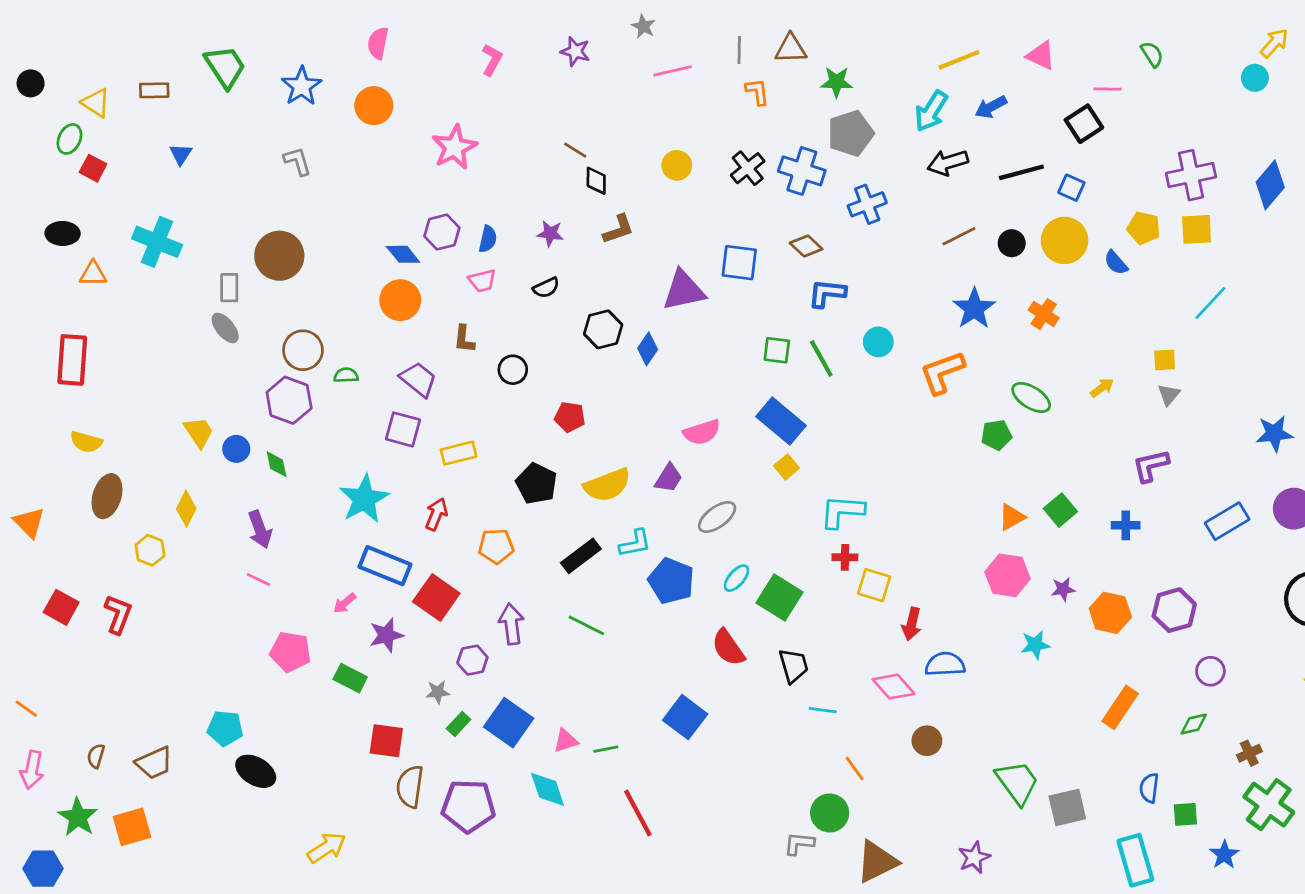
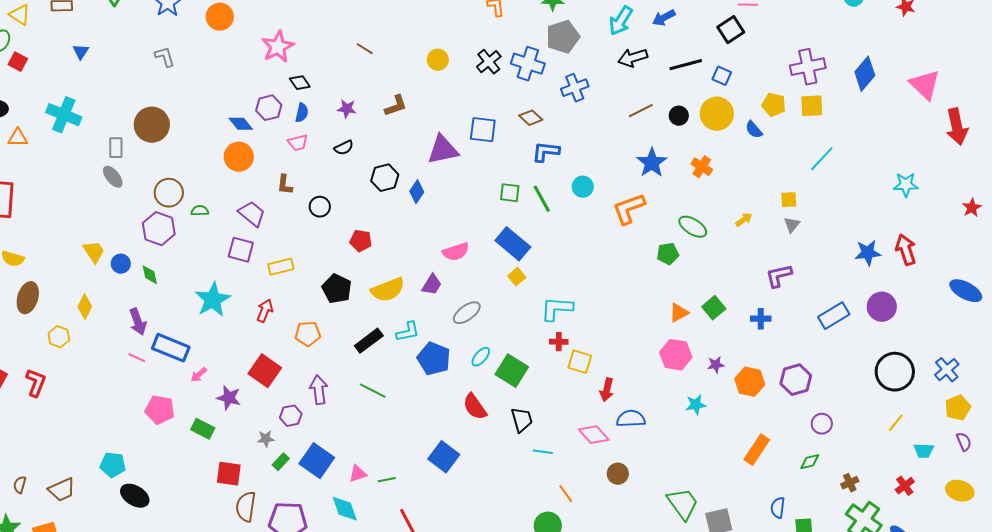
black diamond: (596, 181) -> (300, 83), moved, turned -35
blue rectangle: (385, 566) -> (171, 348), moved
purple star: (386, 635) -> (229, 398), turned 30

